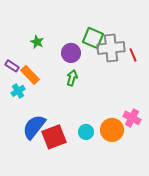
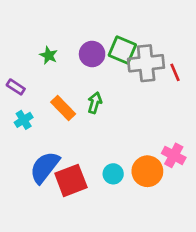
purple circle: (71, 53) -> (92, 54), moved
orange rectangle: (30, 75) -> (63, 108), moved

